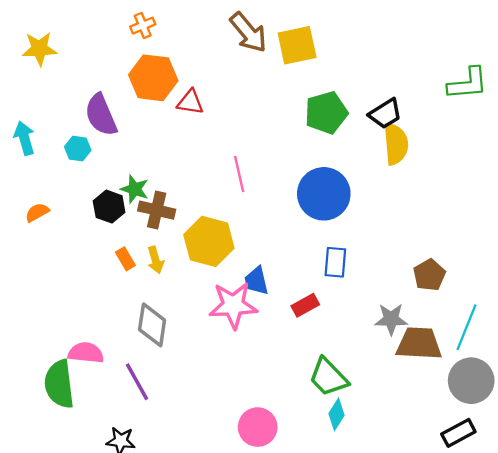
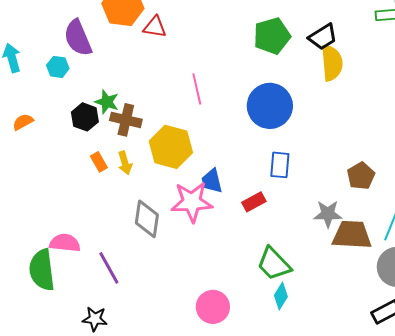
gray diamond: (152, 325) -> (147, 219), moved

